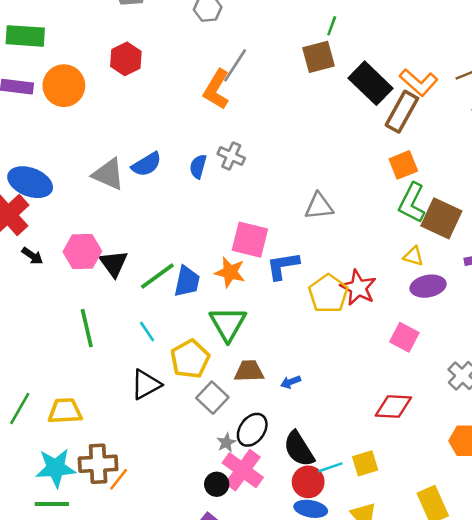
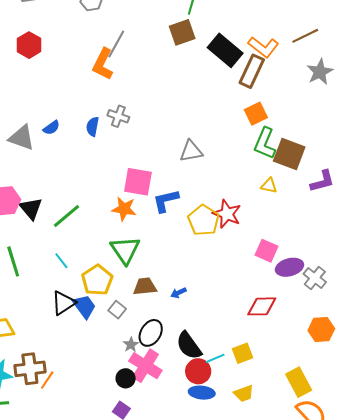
blue semicircle: (146, 164) -> (51, 128), size x0.7
blue trapezoid: (187, 281) -> (84, 306), moved, turned -44
purple ellipse: (428, 286) -> (289, 267), moved
gray square: (212, 398) -> (117, 310), size x0.7

